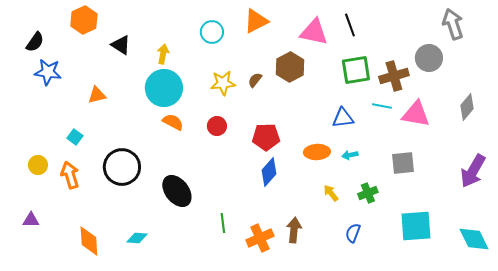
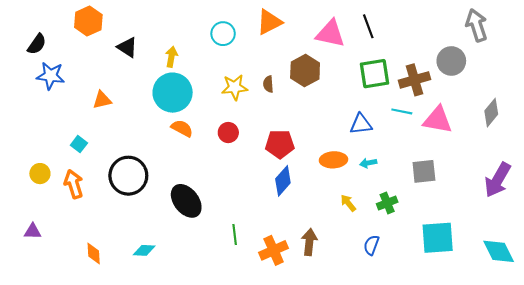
brown semicircle: (255, 80) -> (268, 84), turned -42
orange diamond: (89, 241) -> (94, 253), size x0.7

